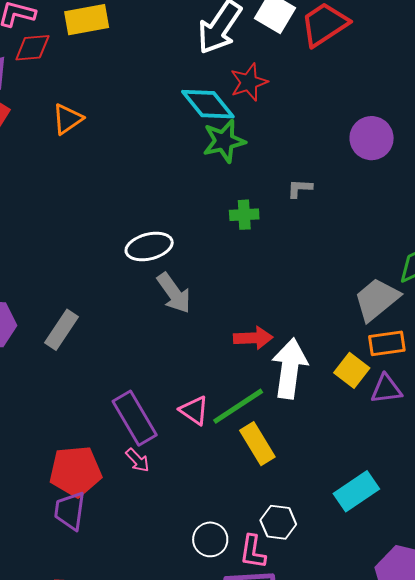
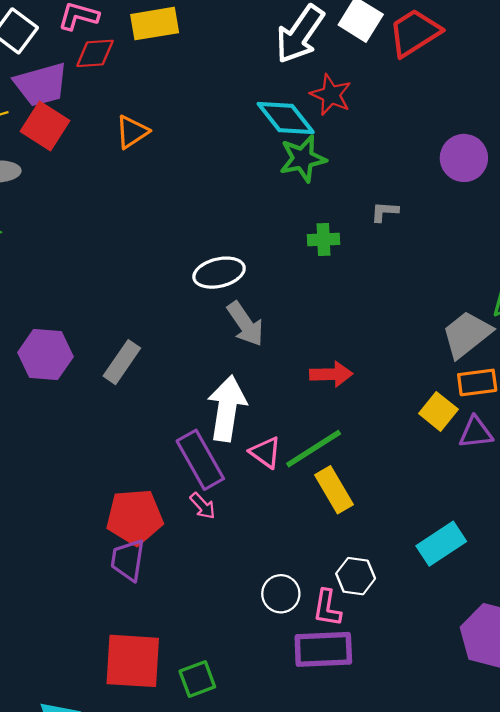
red star: (249, 82) -> (331, 95), turned -30
white arrow: (290, 368) -> (227, 408), moved

